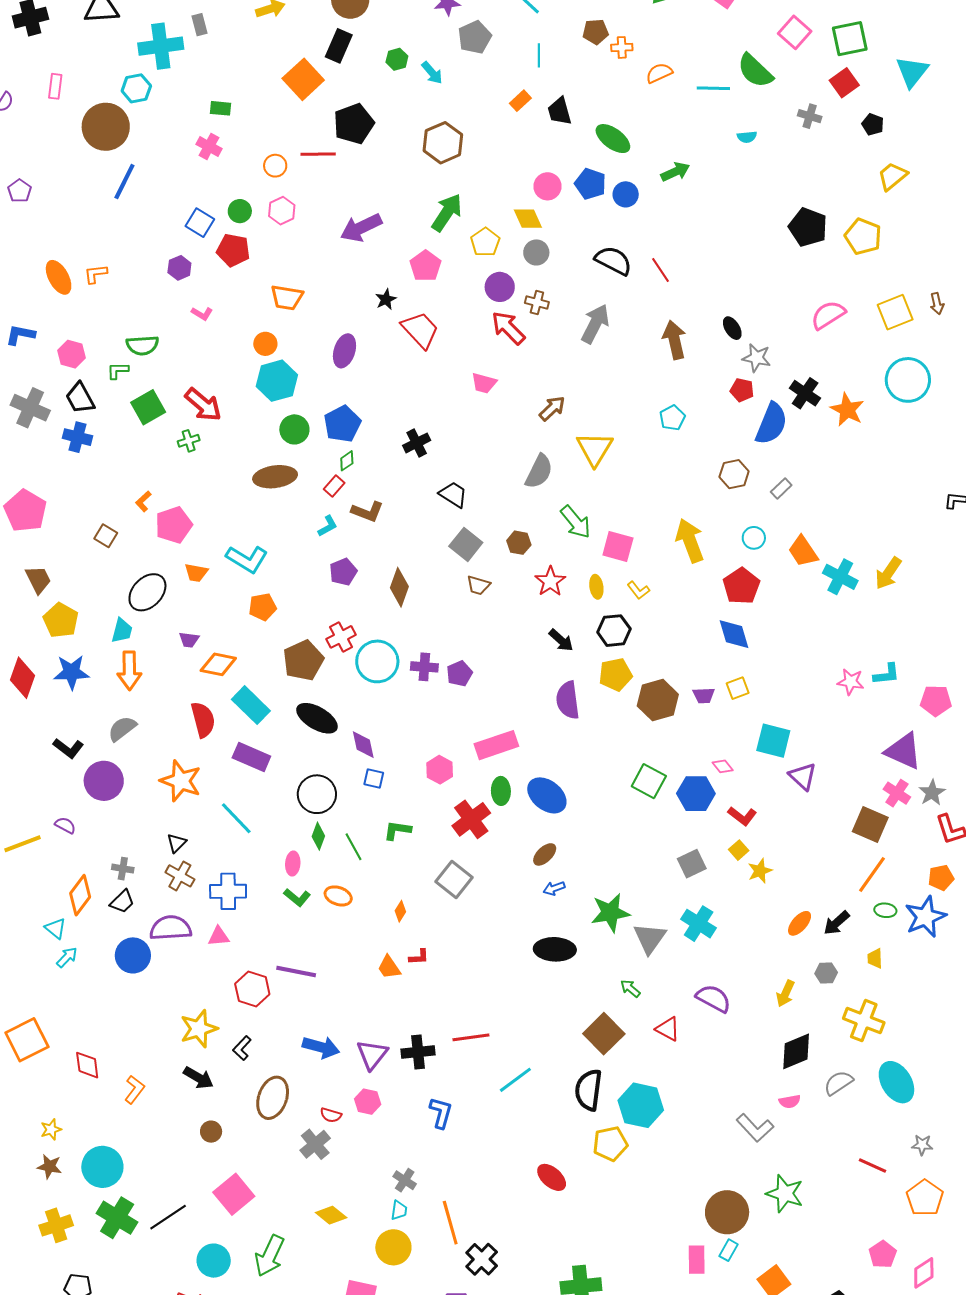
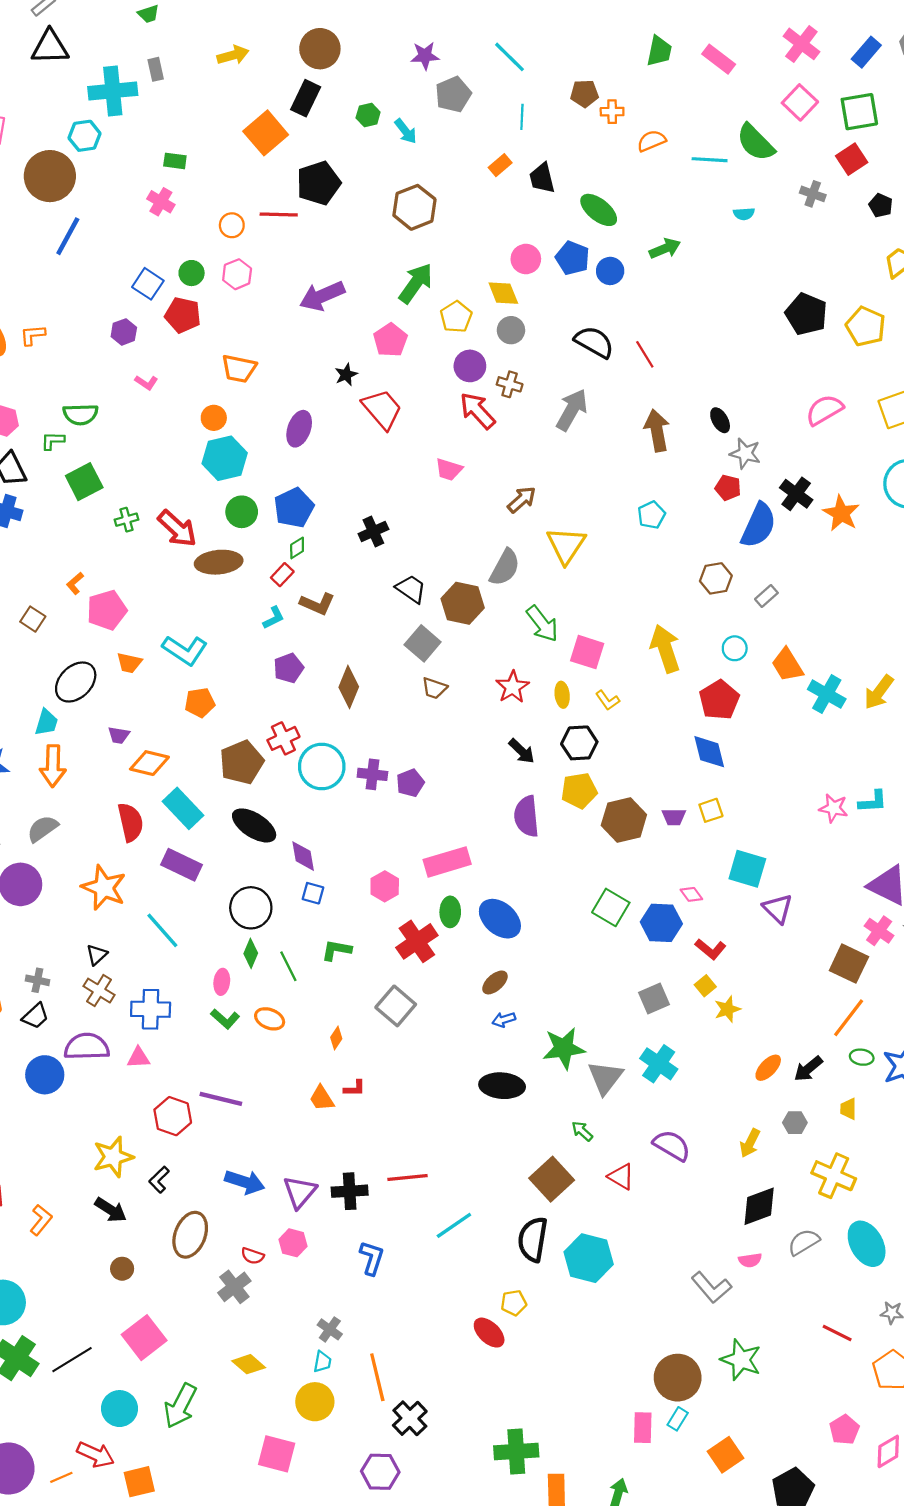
red arrow: (203, 405) -> (177, 529), moved
brown hexagon: (519, 543) -> (463, 603), moved, size x1.6
yellow pentagon: (610, 1144) -> (514, 1303), moved, size x0.7

